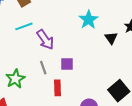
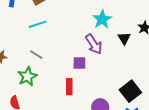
purple arrow: (45, 40) -> (94, 44), moved
gray line: (43, 68) -> (36, 55), moved, turned -40

